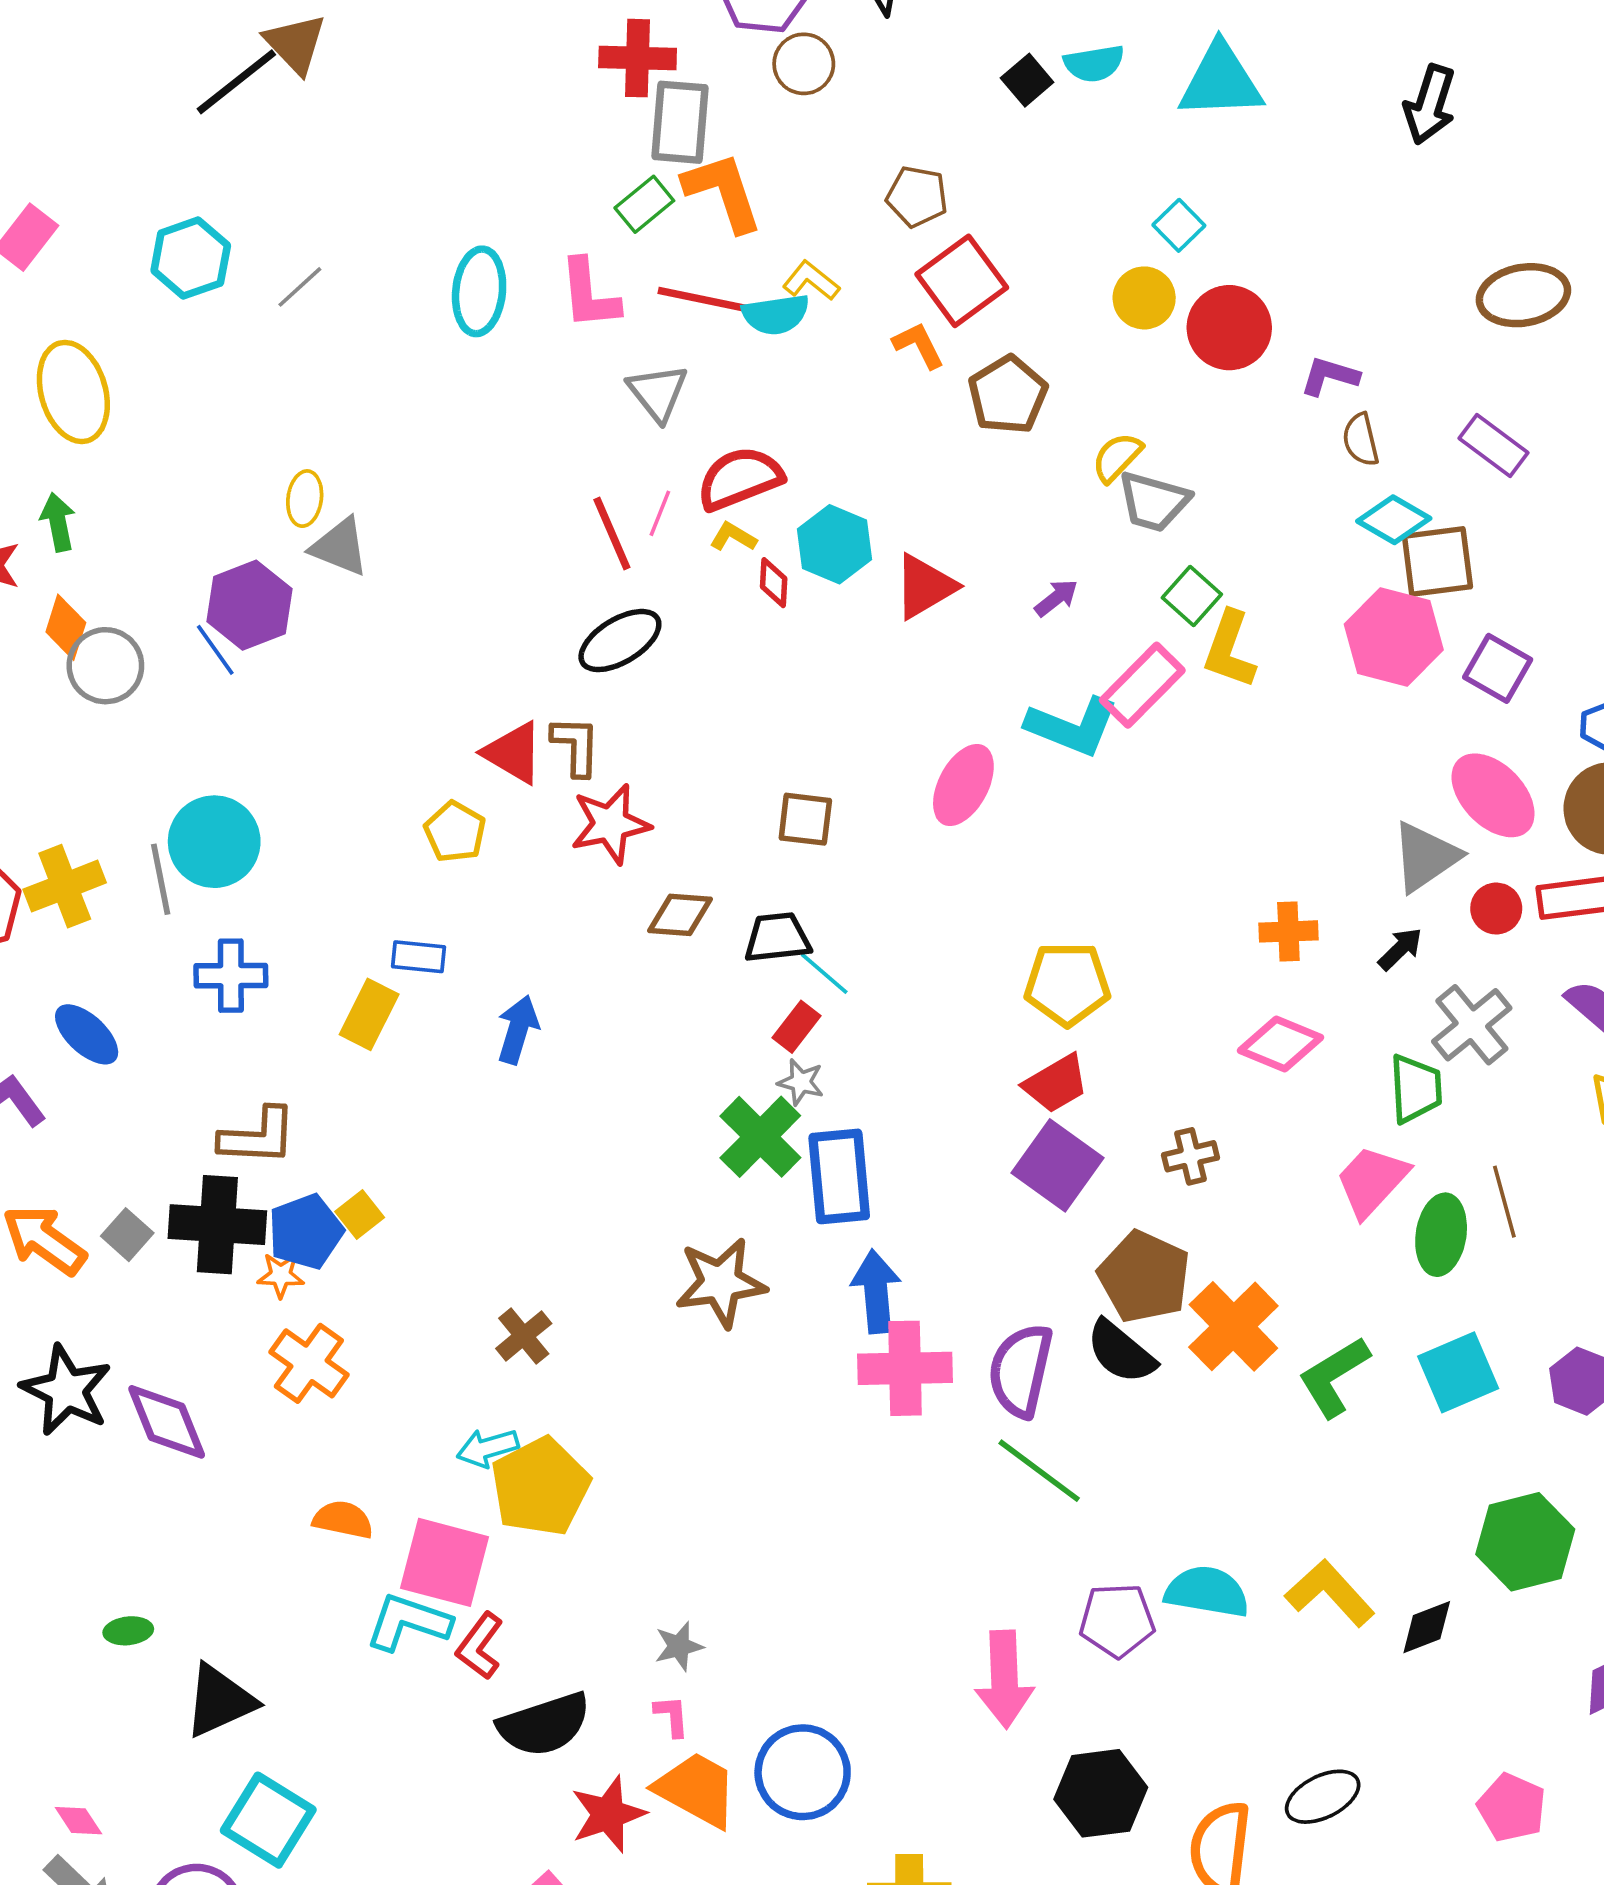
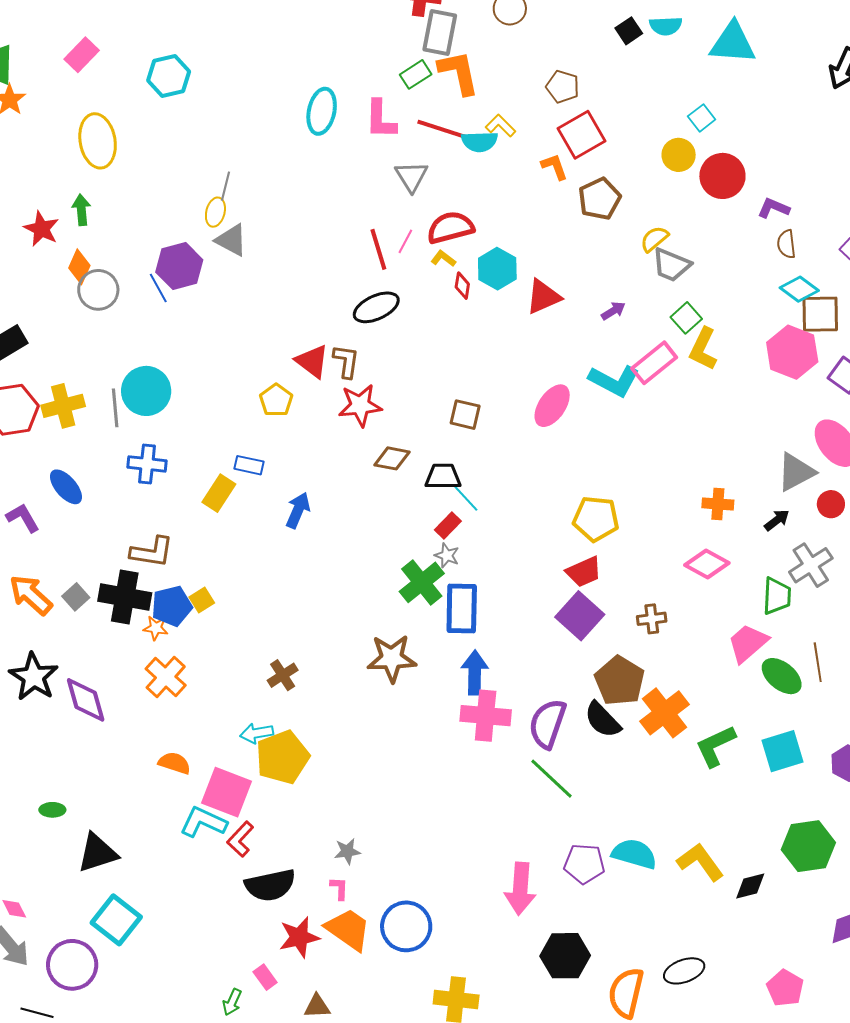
gray line: (300, 287) -> (225, 186), moved, turned -40
green ellipse: (1441, 1235) -> (782, 676), turned -66

